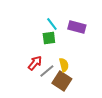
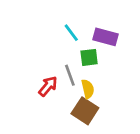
green square: (49, 38) -> (89, 57), moved
gray line: (47, 71) -> (70, 75), moved, turned -70

